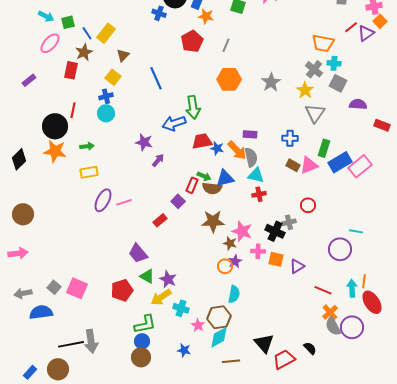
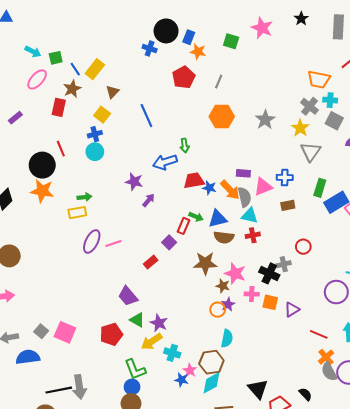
green arrow: (193, 107) -> (185, 145), size x0.6
red line: (73, 110) -> (61, 149), turned -35
green arrow: (87, 146) -> (85, 197), moved
brown rectangle: (293, 165) -> (288, 205), turned -40
pink triangle: (309, 165) -> (263, 187), moved
brown semicircle: (212, 188) -> (224, 237), moved
green L-shape: (145, 324) -> (135, 369), turned 80
blue star: (184, 350) -> (182, 380), moved

